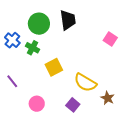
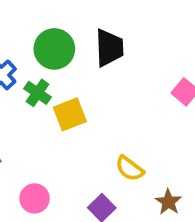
yellow square: (54, 67) -> (70, 114), moved
yellow semicircle: (85, 83) -> (130, 168), size x0.7

